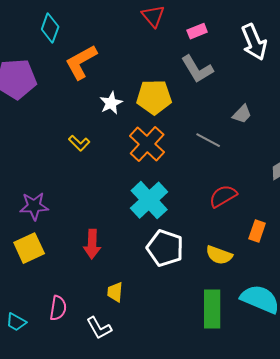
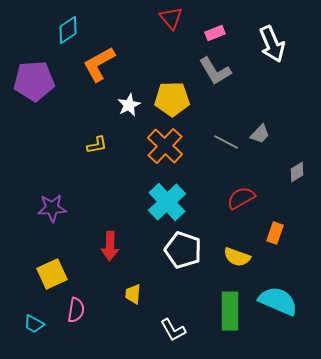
cyan diamond: (50, 28) -> (68, 30), turned 36
gray trapezoid: (242, 114) -> (260, 134), moved
yellow L-shape: (79, 143) -> (97, 145), turned -55
yellow square: (29, 248) -> (52, 274), moved
white L-shape: (99, 328) -> (173, 330), moved

